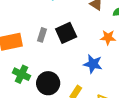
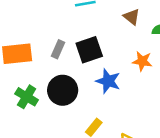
blue star: (93, 64) -> (108, 81), moved
black circle: (48, 83) -> (63, 90), moved

